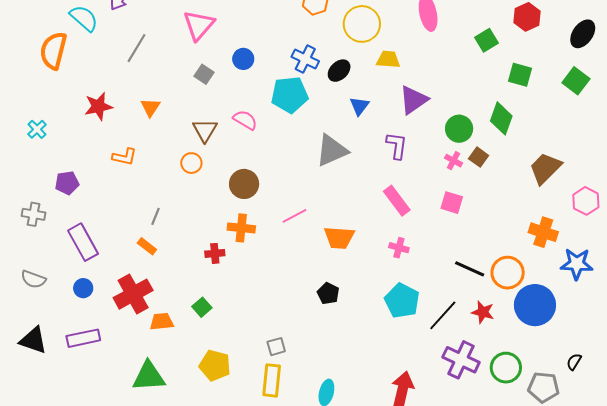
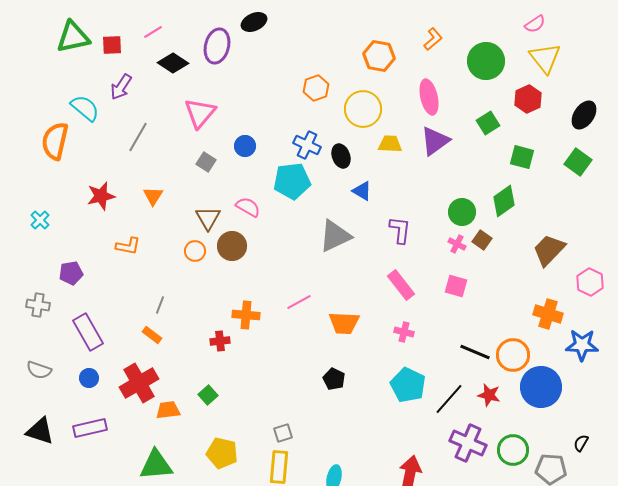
black ellipse: (339, 71) -> (341, 156), turned -65
purple triangle: (414, 100) -> (435, 141), moved
blue triangle: (359, 106) -> (362, 191), turned -35
green diamond: (501, 118) -> (504, 201), turned 36
brown circle: (244, 184) -> (232, 246), moved

